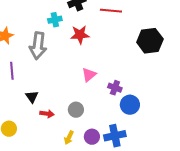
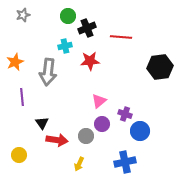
red arrow: (47, 114) -> (57, 140), size x1.5
purple circle: (92, 137) -> (102, 124), moved

